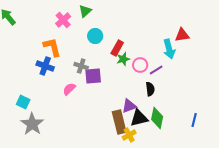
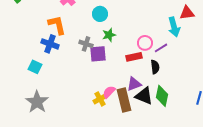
red rectangle: (117, 48) -> (134, 57), moved, turned 49
green star: (123, 59) -> (109, 35), moved
pink semicircle: (69, 89) -> (109, 92), moved
cyan square: (23, 102) -> (35, 67), moved
black triangle: (139, 118) -> (144, 96), turned 36
yellow cross: (129, 135) -> (100, 99), moved

